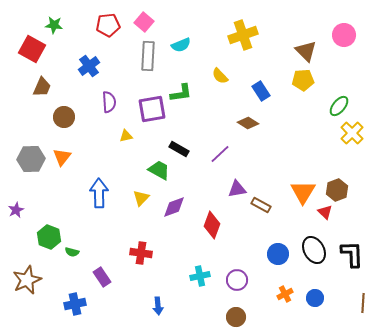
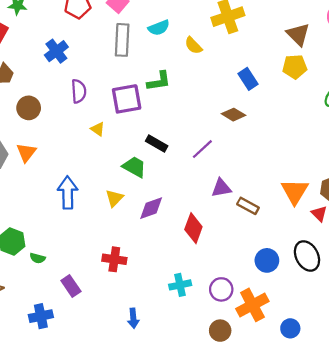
yellow semicircle: (220, 76) -> (193, 46), moved
yellow triangle: (126, 136) -> (98, 129), turned 48
orange cross: (285, 294) -> (252, 305), moved, size x1.8
blue circle: (315, 298) -> (290, 328), moved

